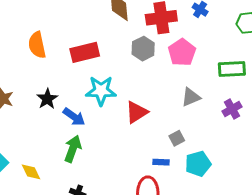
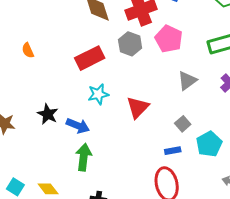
orange semicircle: (37, 45) -> (28, 50), moved, size x0.6
red rectangle: (85, 52) -> (90, 58), moved
cyan star: (101, 91) -> (98, 94), size x0.7

